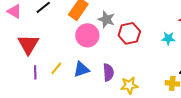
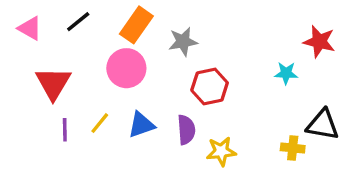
gray star: (106, 19) -> (183, 42), turned -30
red hexagon: (129, 33) -> (210, 86), moved
pink circle: (87, 35) -> (126, 68), moved

